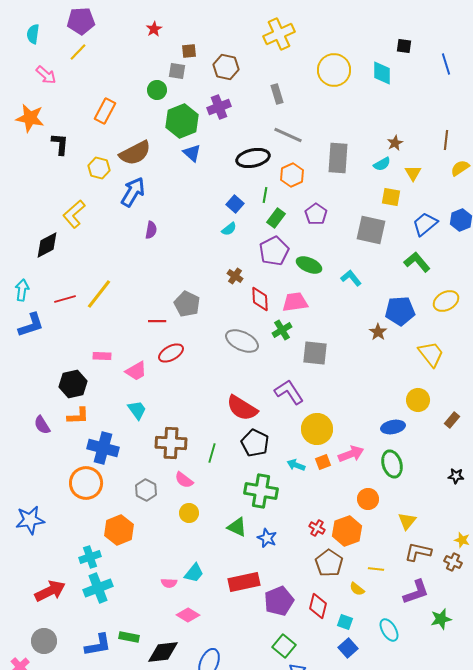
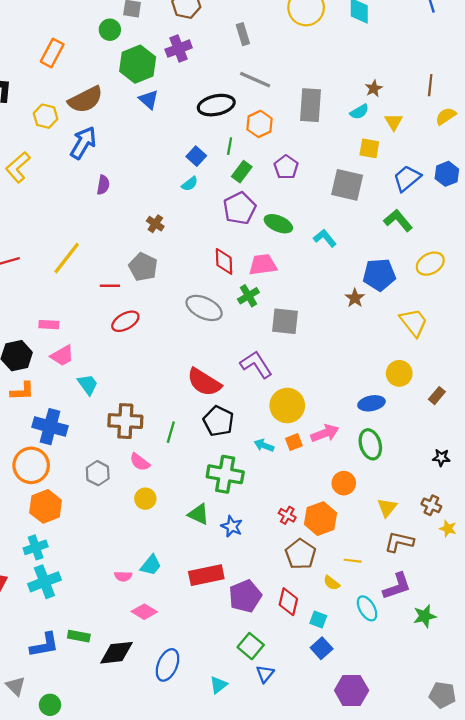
brown cross: (235, 276) -> (155, 224), moved
yellow line: (99, 294) -> (67, 258), moved
pink trapezoid: (136, 371) -> (62, 356), moved
orange hexagon: (119, 530) -> (46, 506), moved
brown cross: (453, 562) -> (431, 505), moved
cyan ellipse: (389, 630) -> (367, 608), moved

